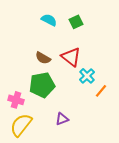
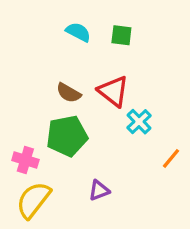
green square: (76, 22) -> (121, 35), turned 32
orange line: (101, 91) -> (171, 158), moved

